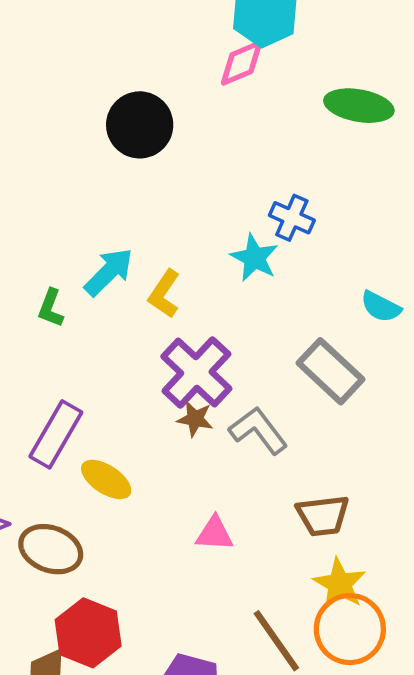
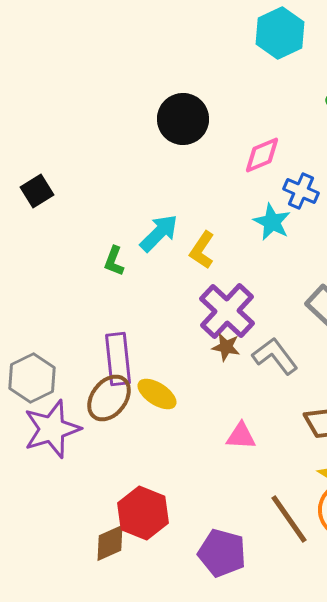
pink diamond: (242, 63) -> (262, 155), moved
purple rectangle: (56, 434) -> (118, 359), turned -36
brown ellipse: (51, 549) -> (109, 398), moved, turned -72

